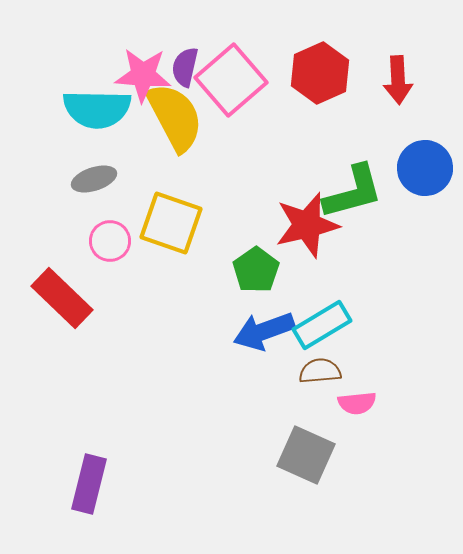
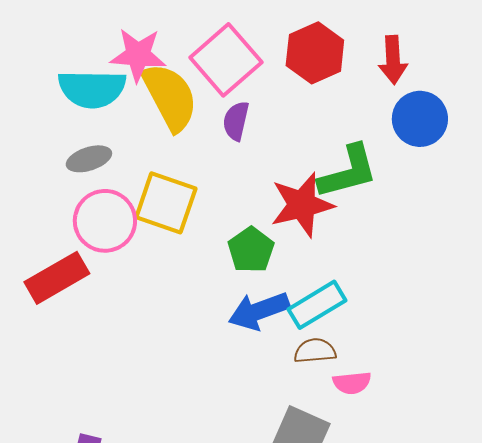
purple semicircle: (185, 67) -> (236, 121), moved
blue circle: (425, 168) -> (420, 119), moved
pink circle: (110, 241) -> (105, 221), size x1.5
red rectangle: (62, 298) -> (57, 278), turned -74

